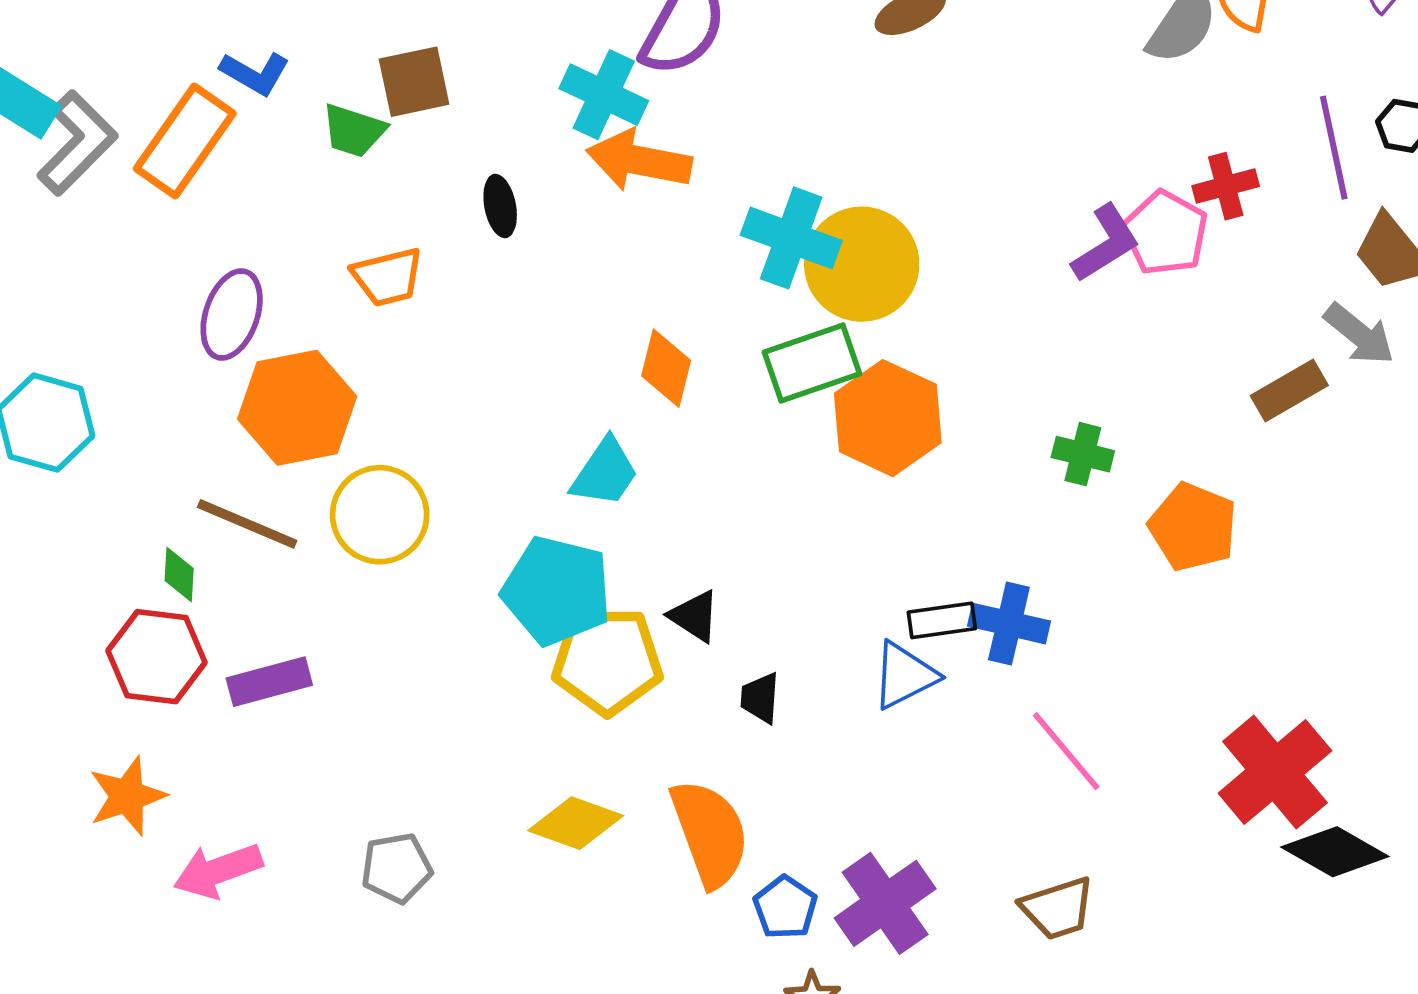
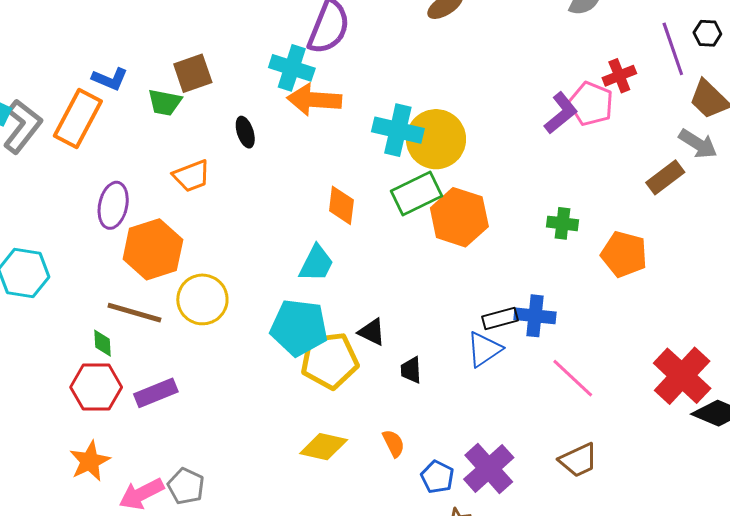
orange semicircle: (710, 833) -> (394, 443), size x0.5
gray pentagon: (396, 868) -> (186, 486), moved, turned -30

